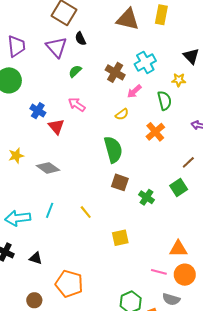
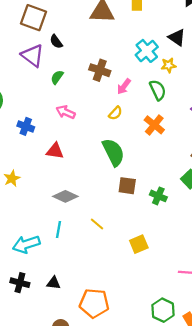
cyan cross: (145, 62) -> (147, 51), moved
red triangle: (56, 127) -> (55, 151), moved, turned -30
gray diamond: (48, 168) -> (65, 196), moved

